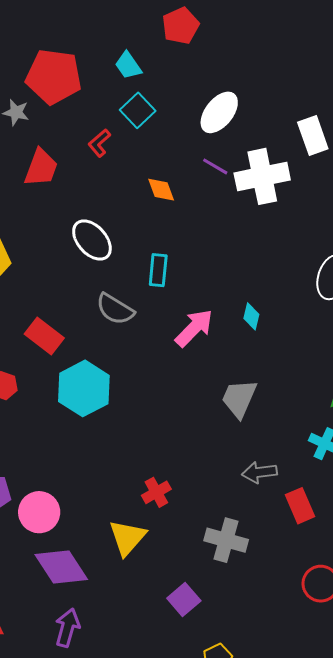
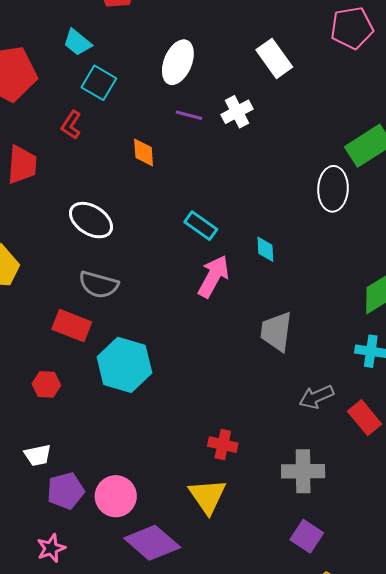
white cross: (262, 176) -> (237, 112), size x0.6
orange diamond: (161, 190) -> (144, 153), turned 32
cyan rectangle: (158, 270) -> (201, 226), moved, turned -44
gray semicircle: (115, 309) -> (99, 285), moved
red cross: (156, 492) -> (223, 445), turned -32
purple square: (184, 600) -> (307, 536), moved

